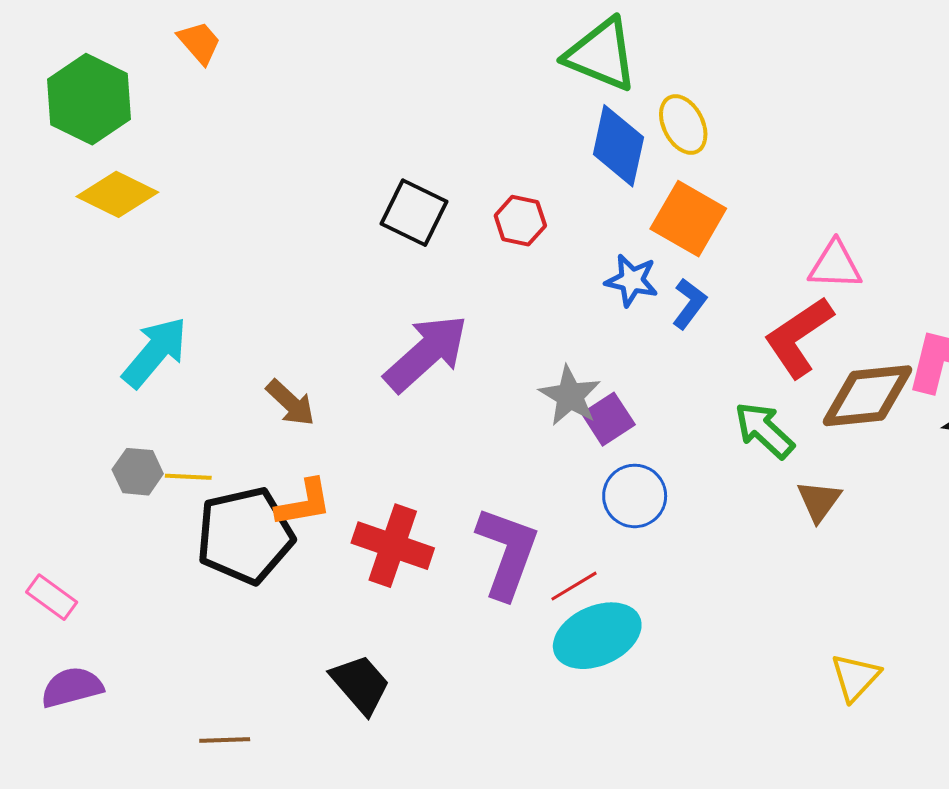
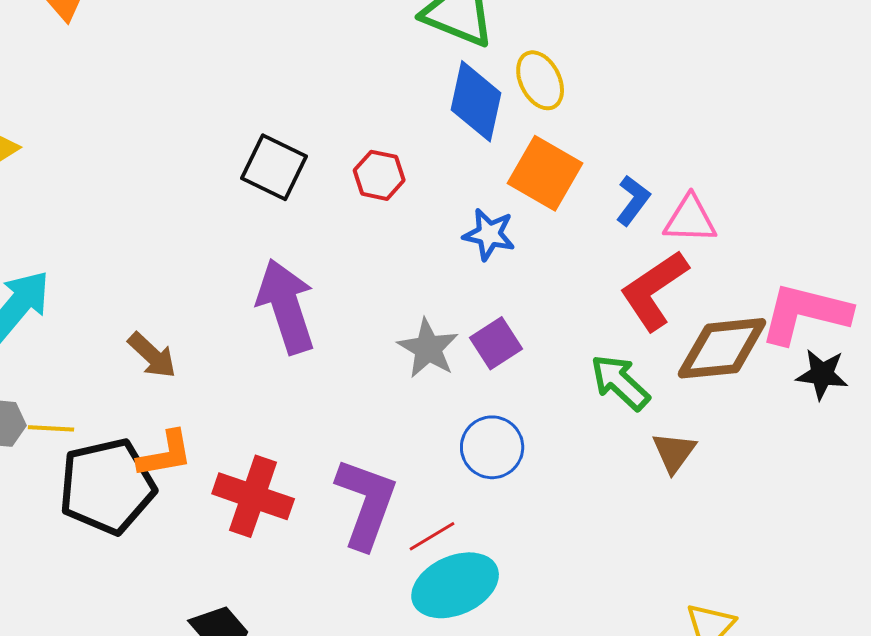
blue L-shape: (689, 304) -> (633, 200), moved
purple arrow: (426, 353) -> (286, 306), turned -66
purple square: (608, 419) -> (496, 343), moved

